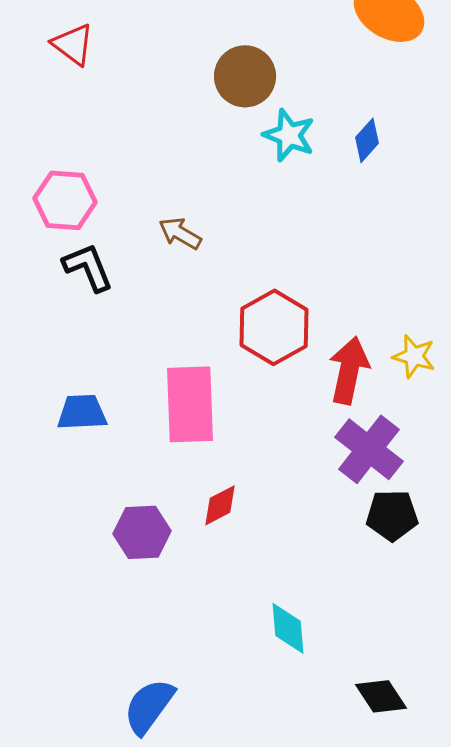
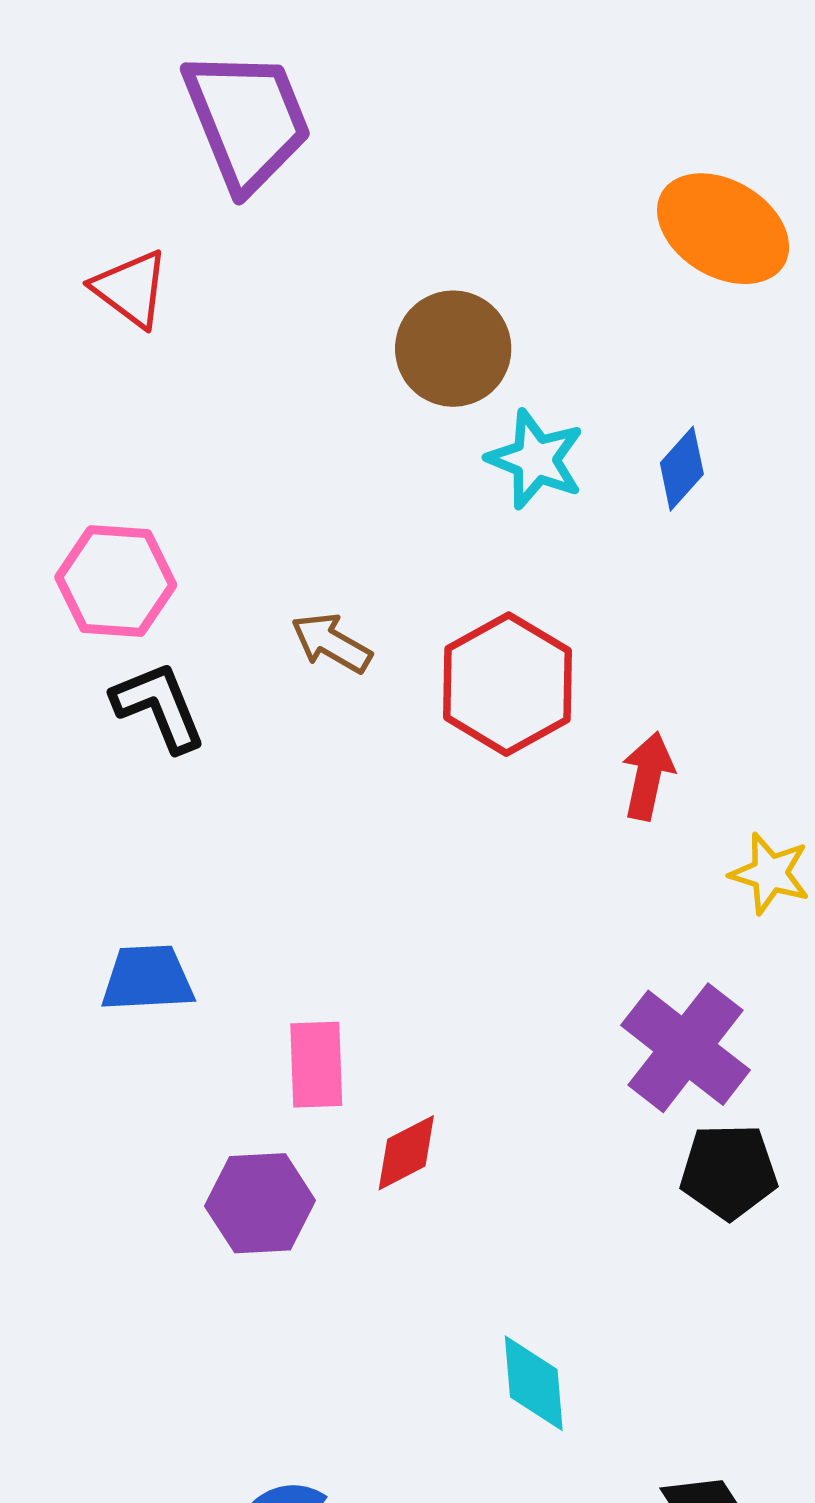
red hexagon: (274, 327) -> (507, 684), moved
red arrow: (349, 370) -> (648, 776), moved, size x0.7
pink rectangle: (190, 404) -> (316, 1065), moved, size x0.6

